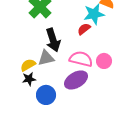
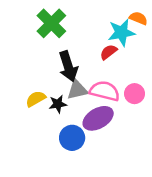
gray triangle: (46, 58) -> (77, 90), moved
black star: (29, 79) -> (58, 104), moved
blue circle: (46, 95) -> (72, 138), moved

